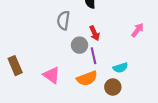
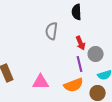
gray circle: (80, 45) -> (96, 54), moved
pink triangle: (52, 75) -> (41, 82), turned -36

